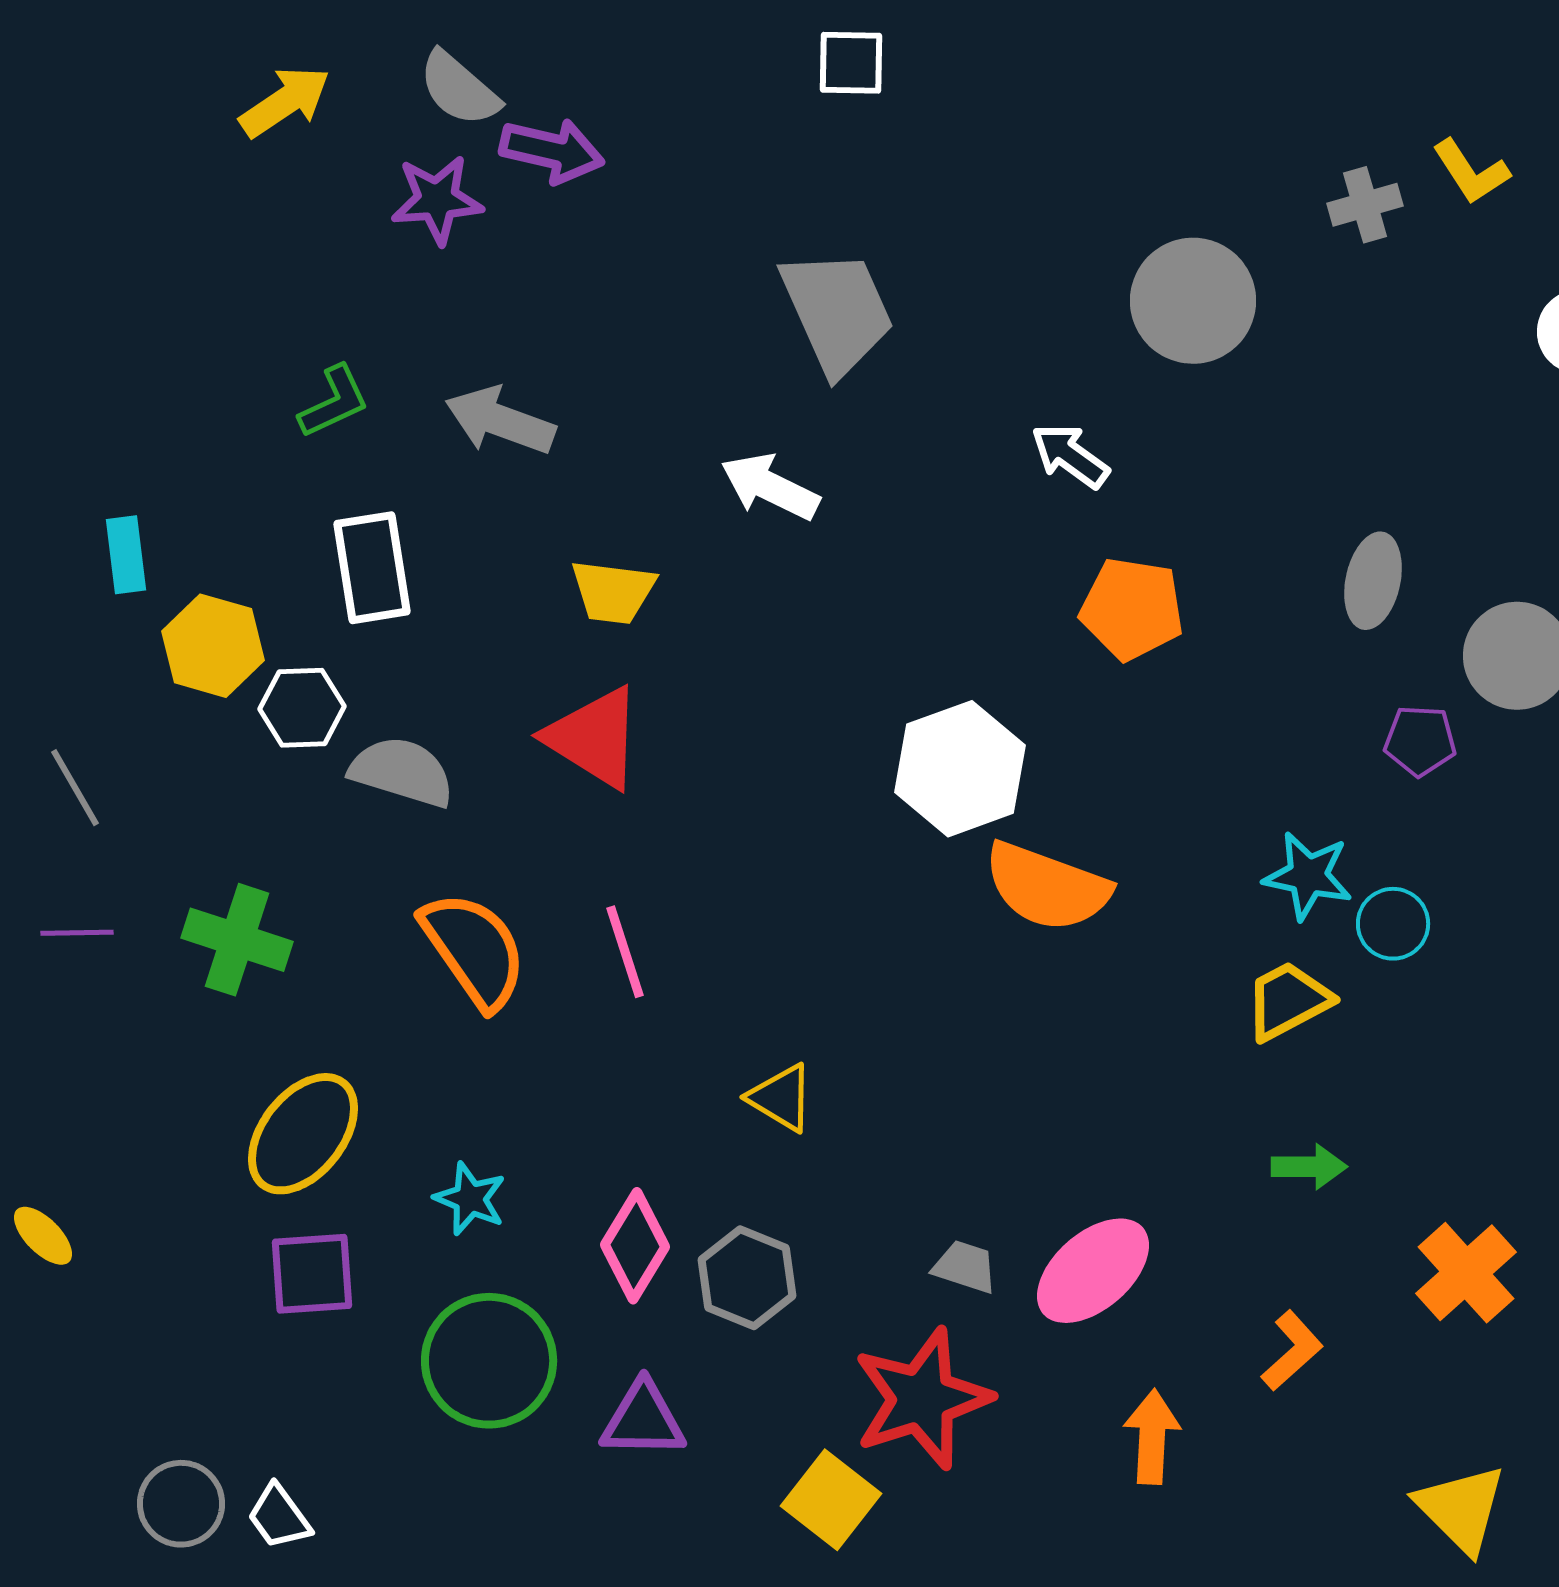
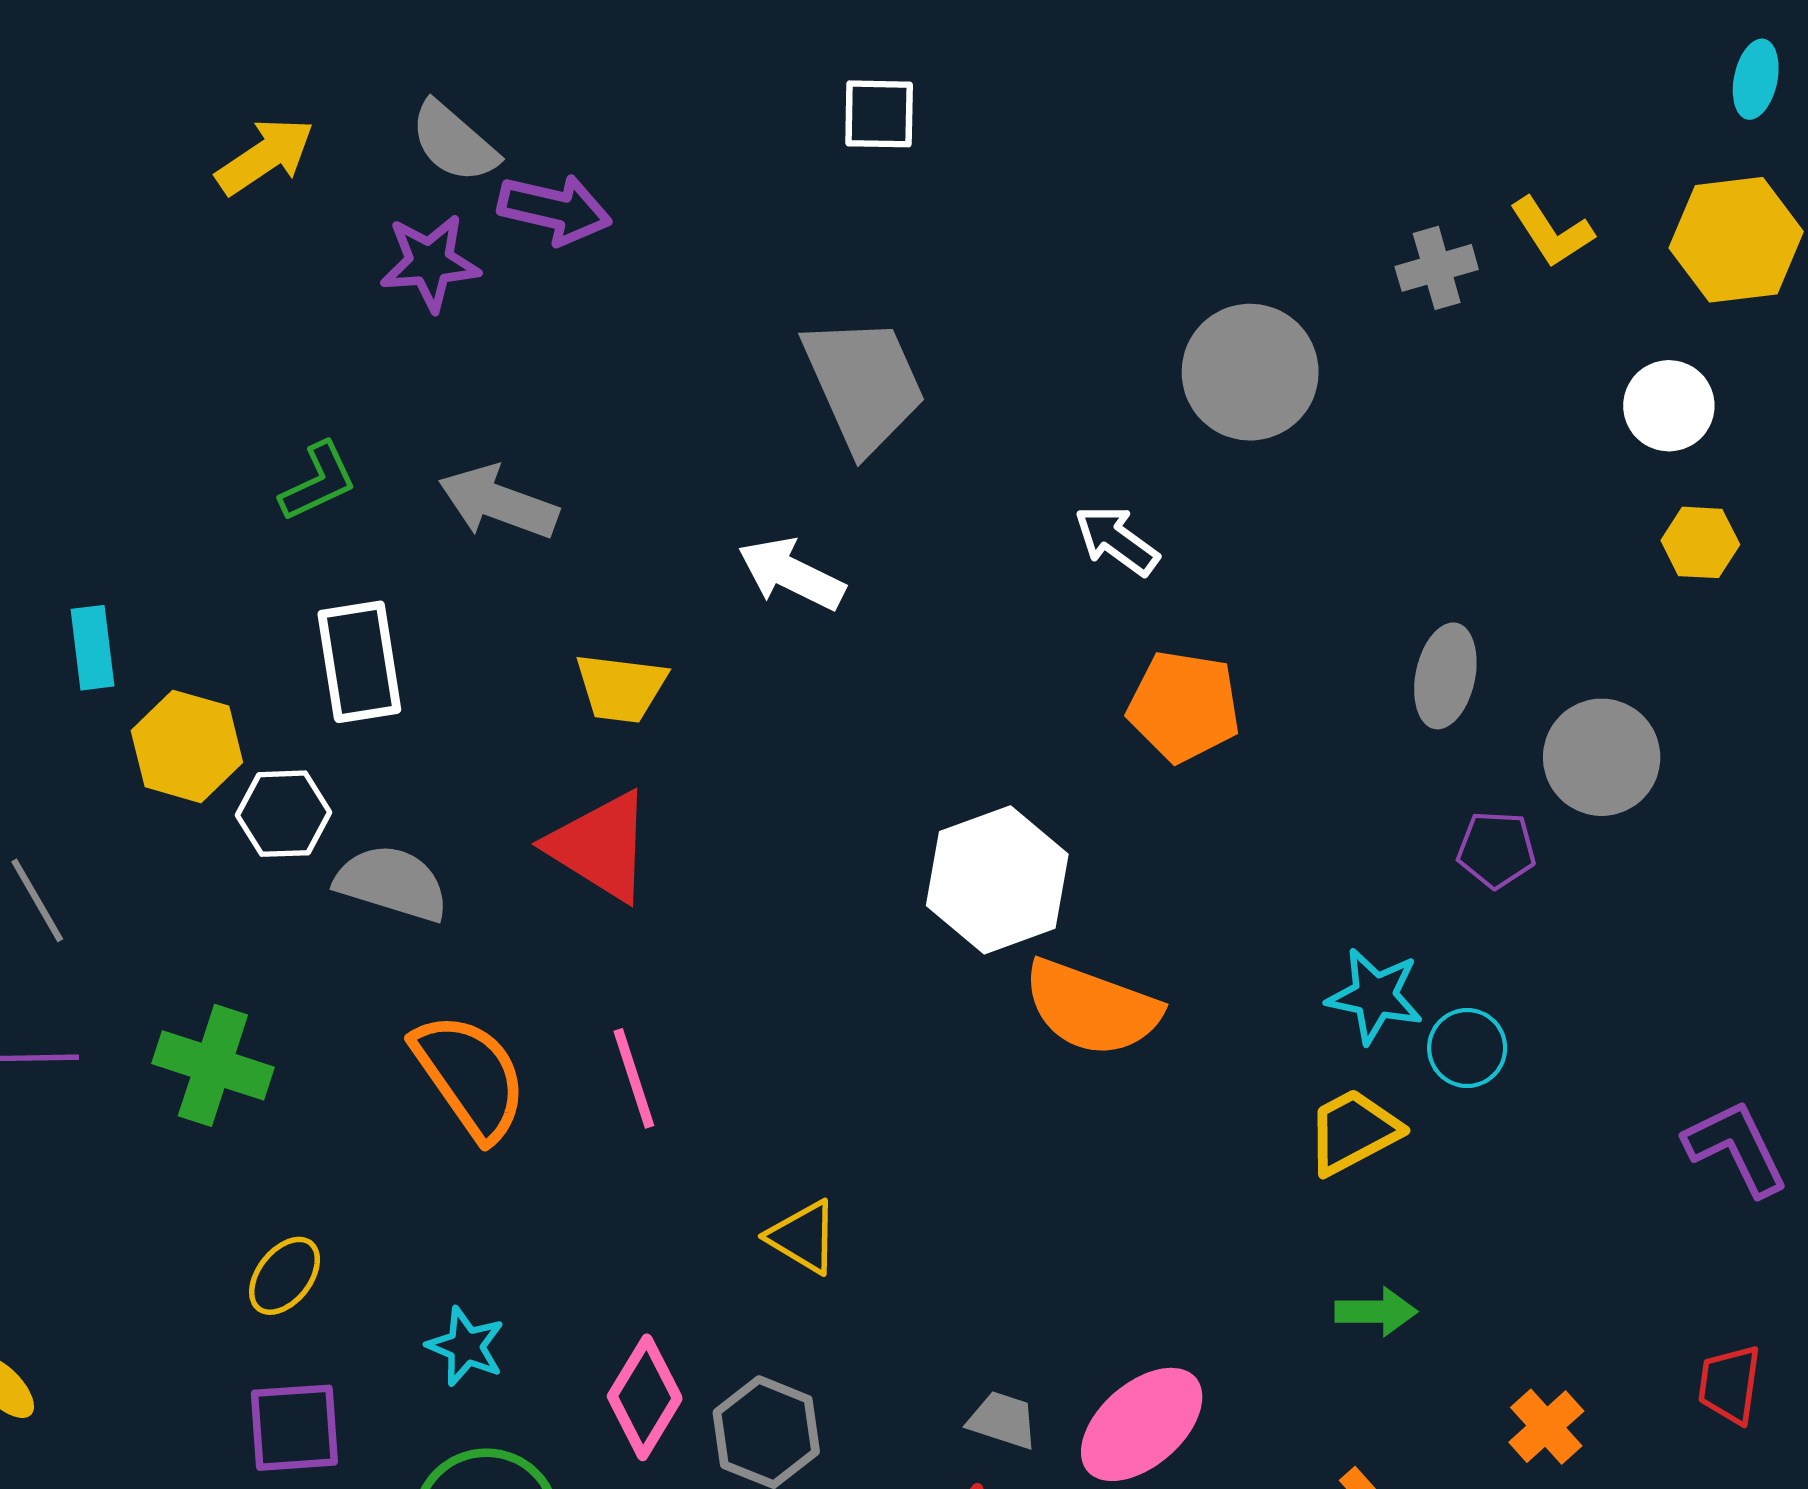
yellow ellipse: (303, 1134) -> (285, 1276), size x0.6
orange cross: (1466, 1273) -> (1546, 1427), size x0.7

